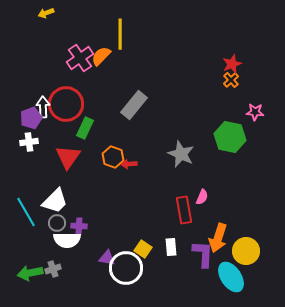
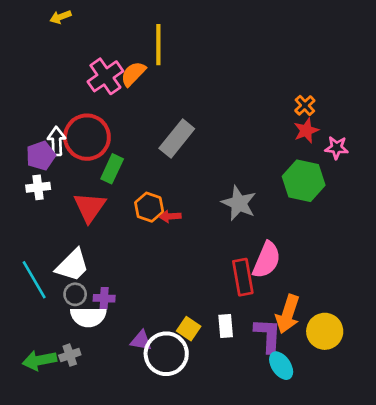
red star: (232, 64) -> (306, 131), moved
pink semicircle: (202, 197) -> (267, 260), size x1.8
cyan ellipse: (231, 277) -> (281, 366), moved, size x0.7

